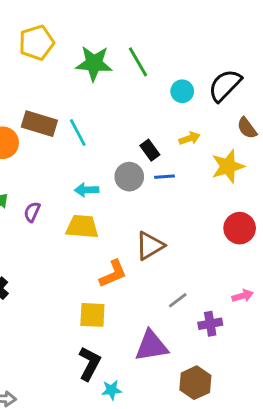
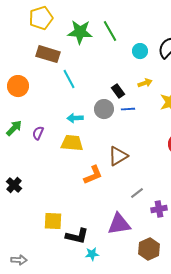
brown rectangle: (39, 124) -> (48, 54), moved
yellow square: (92, 315) -> (53, 221), moved
black L-shape: (89, 364) -> (77, 236), turned 75

